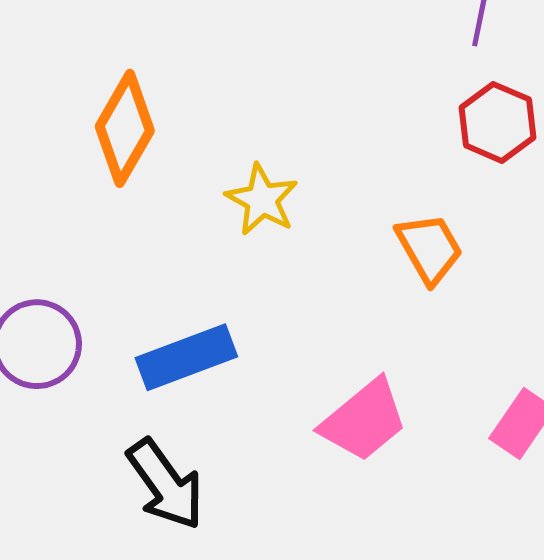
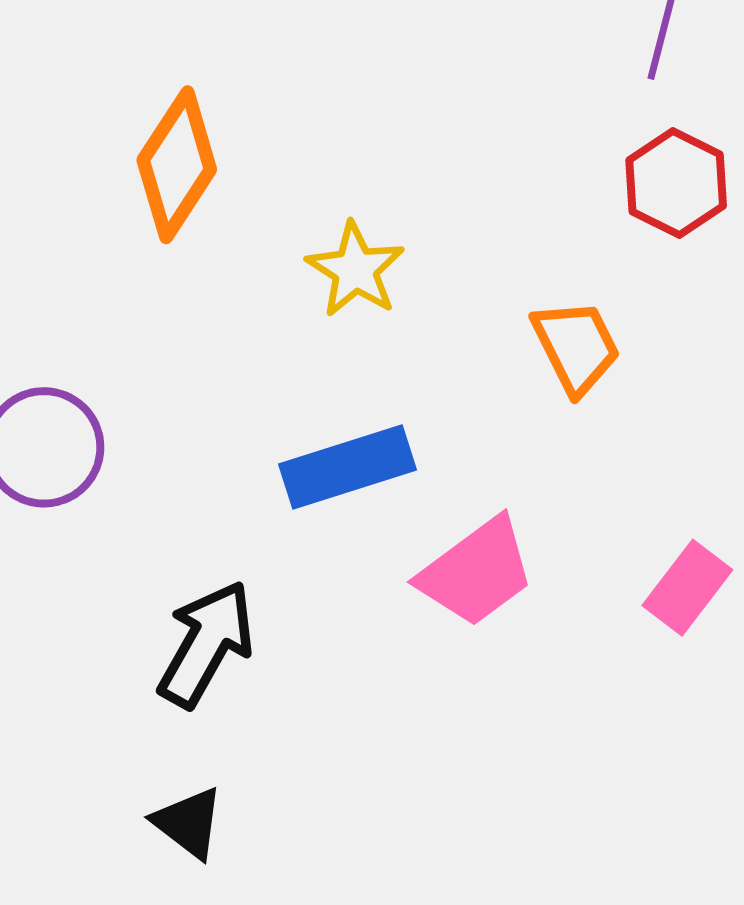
blue rectangle: (186, 357) -> (347, 467), moved
black arrow: (165, 484) -> (206, 644), turned -118

